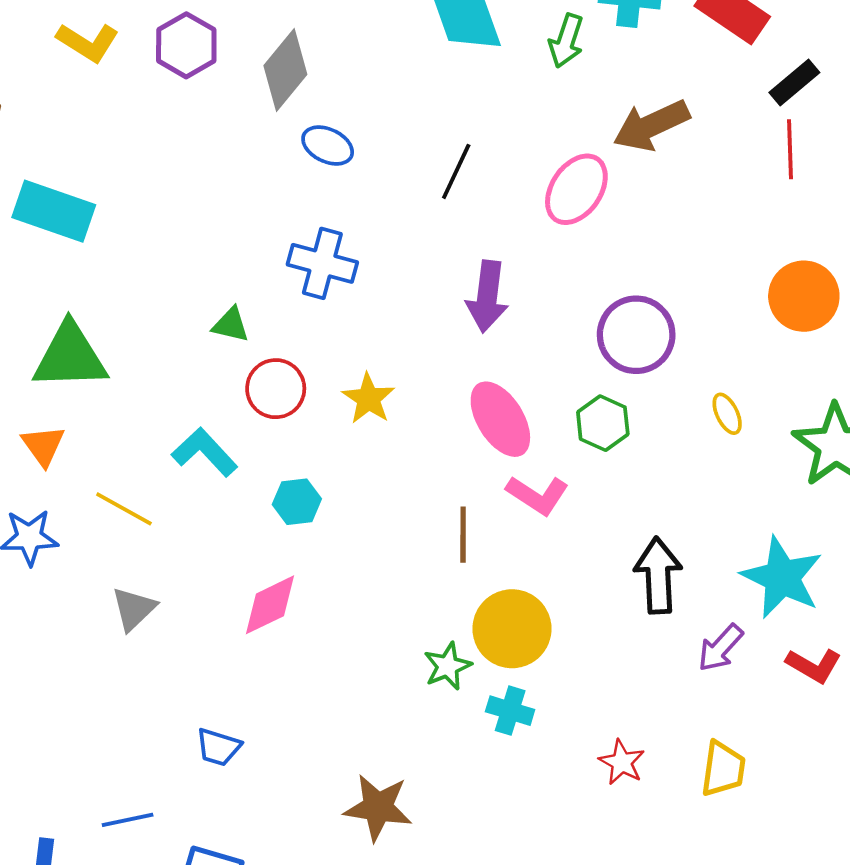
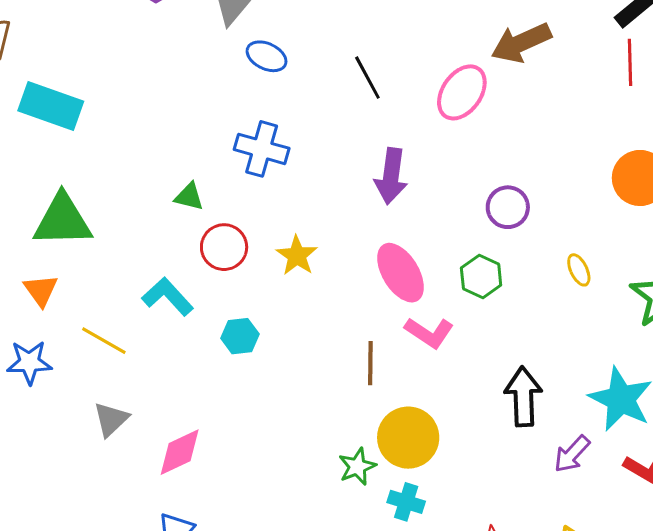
black line: (456, 171) -> (367, 78), turned -54
purple circle: (636, 335) -> (508, 207), size x0.7
pink diamond: (270, 605) -> (180, 452), moved

